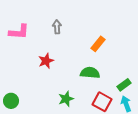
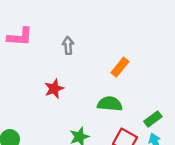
pink L-shape: (19, 32) -> (20, 37), moved

